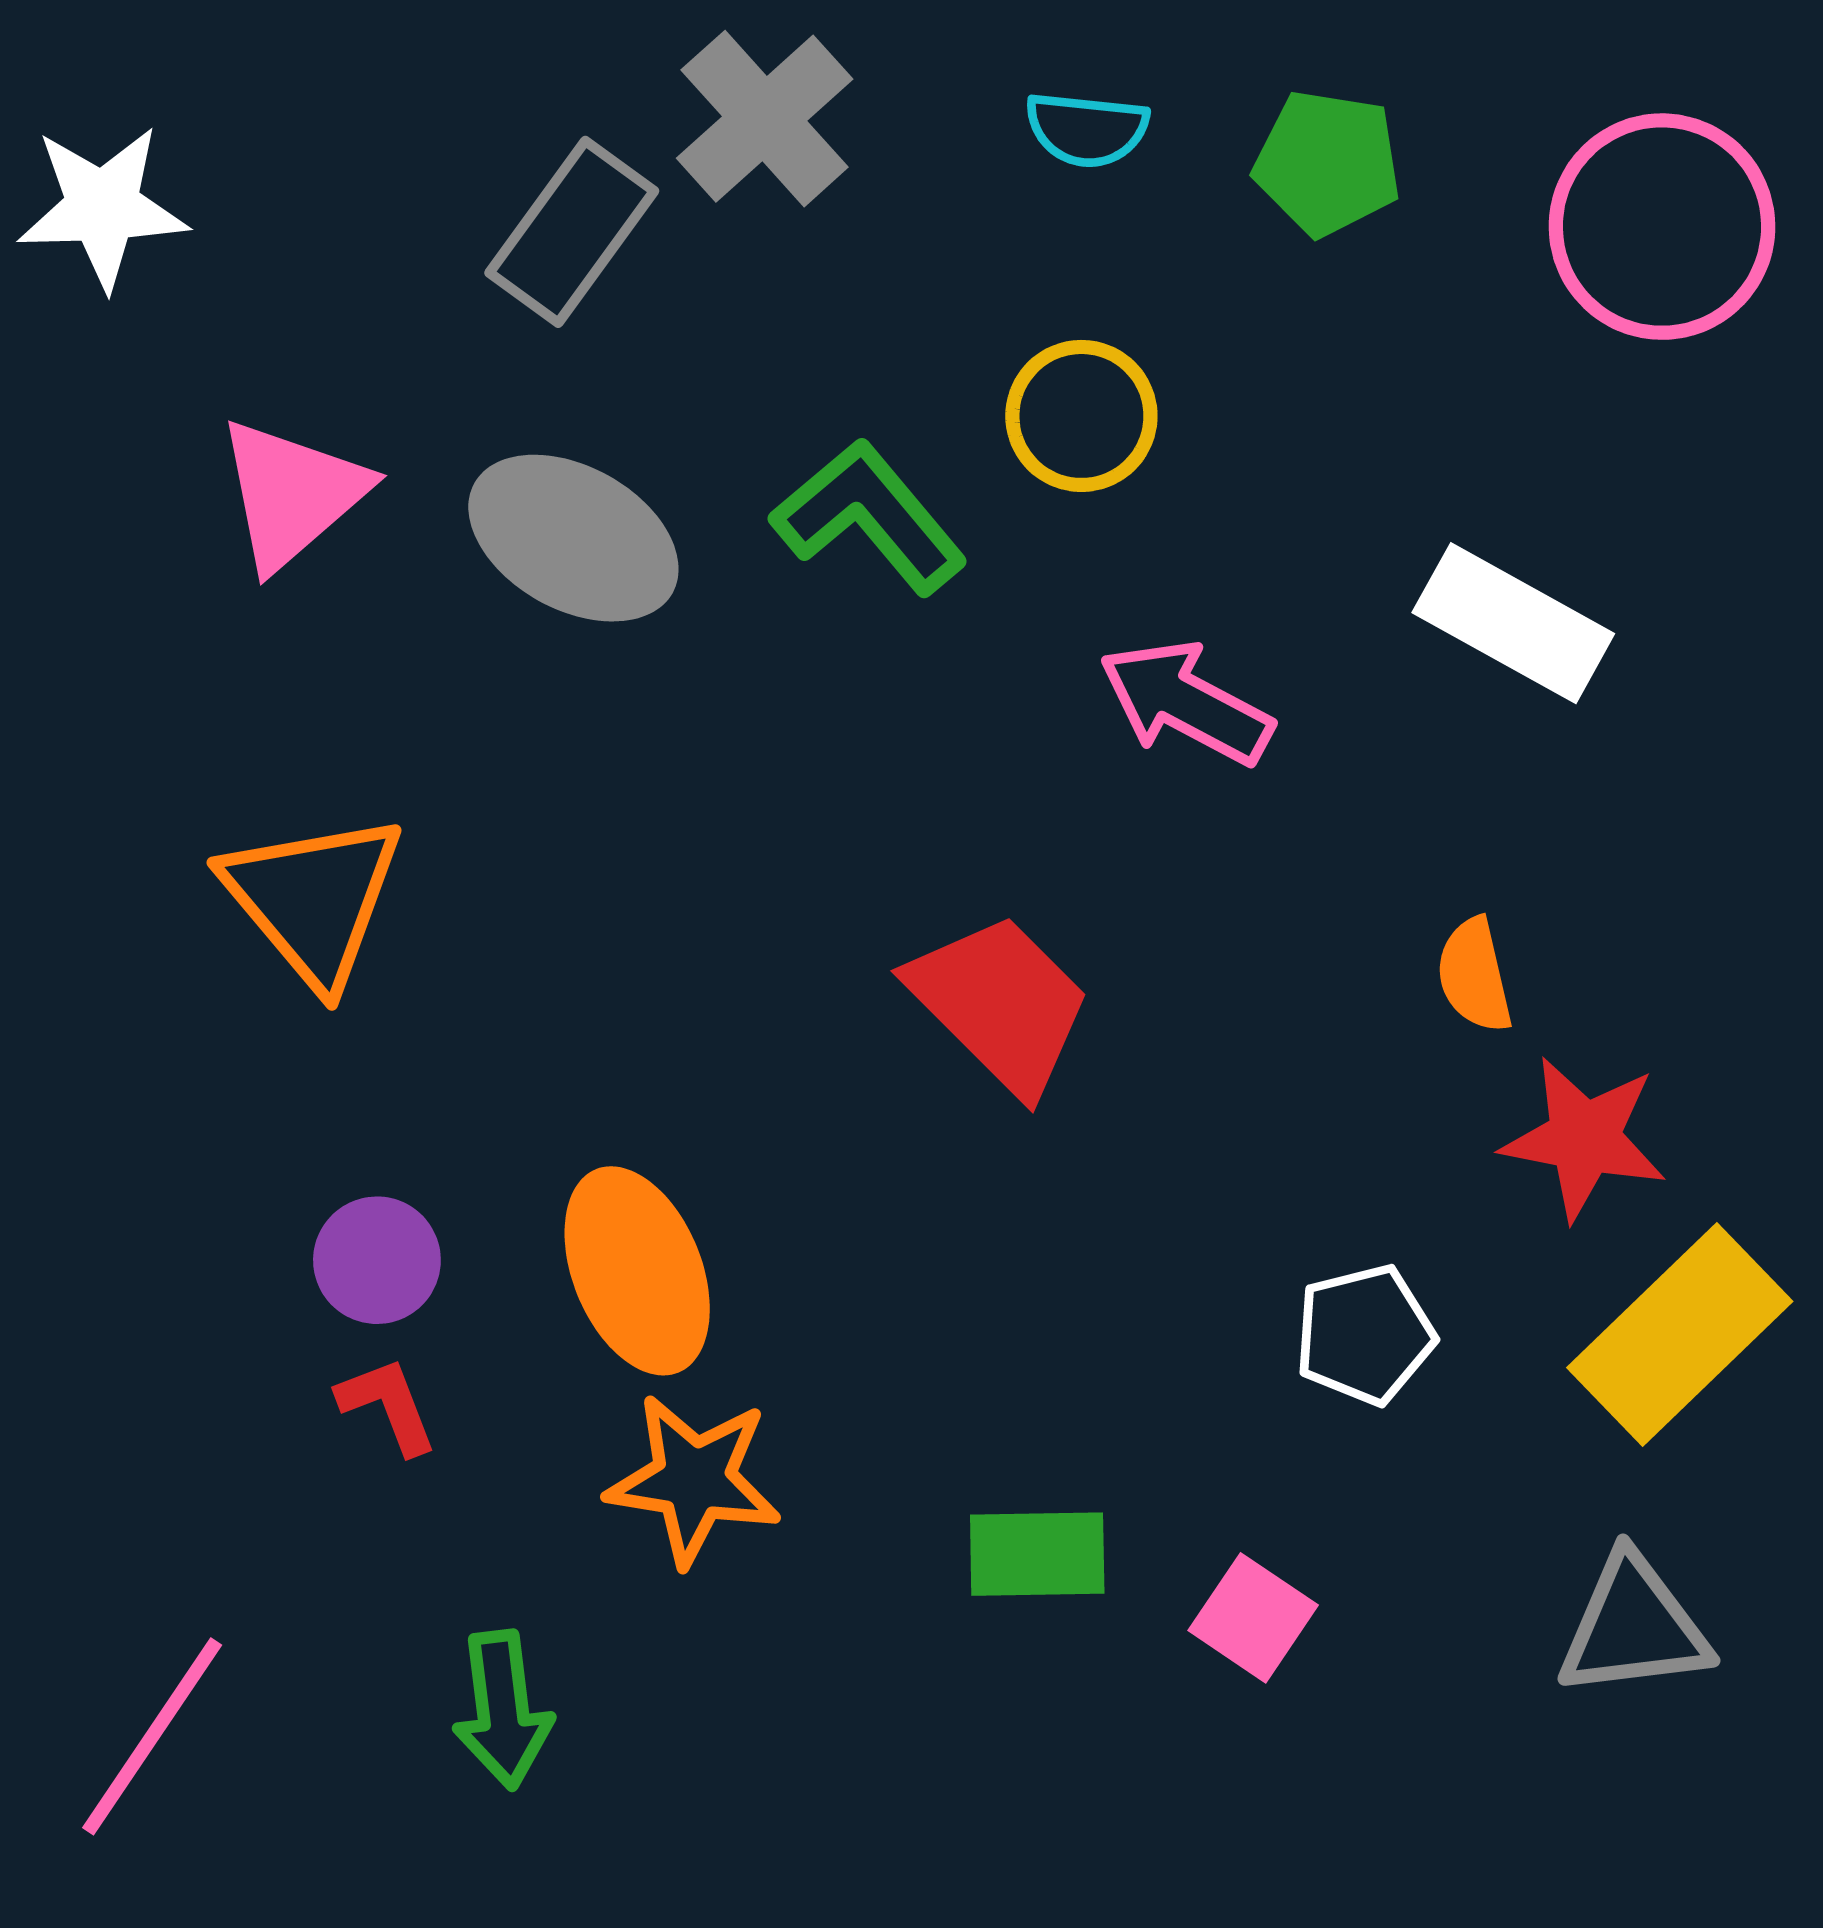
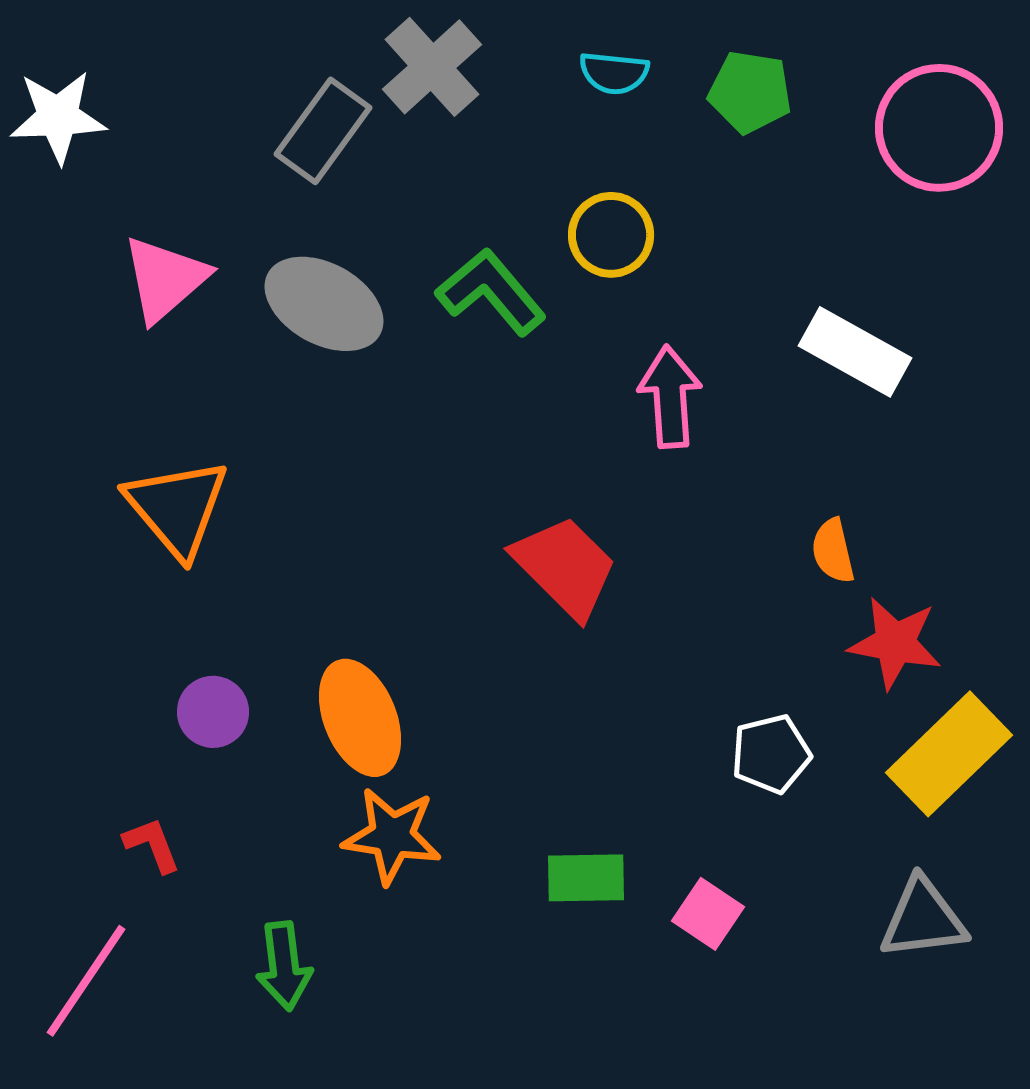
pink arrow: (1186, 703) -> (670, 397), turned 58
red L-shape: (388, 1405) -> (152, 845), moved

